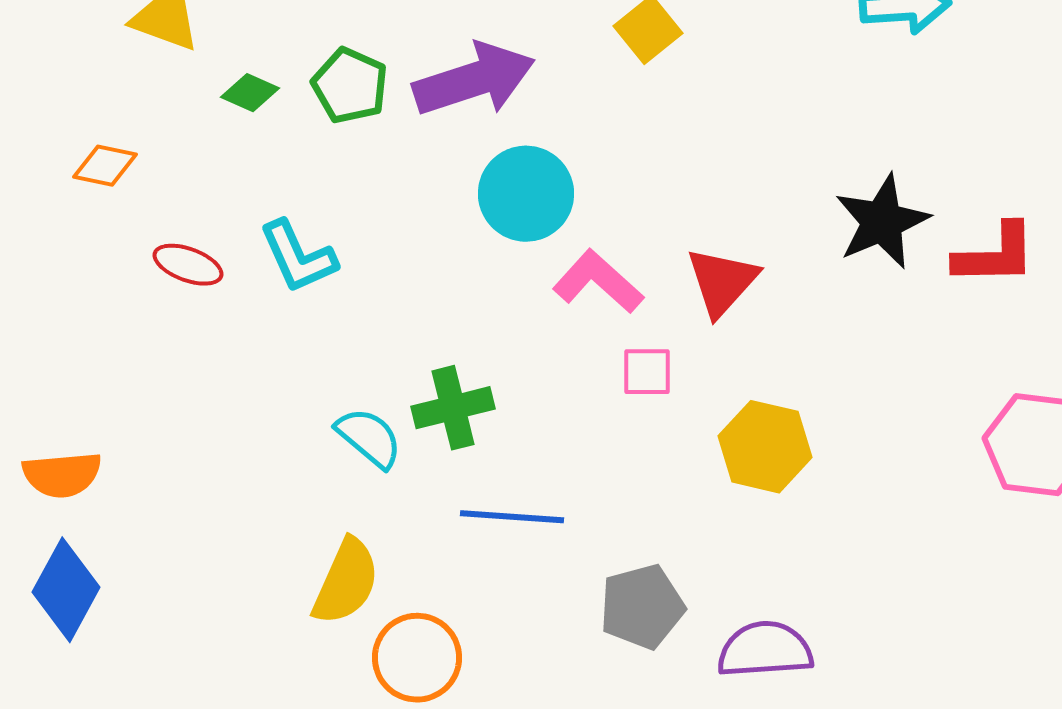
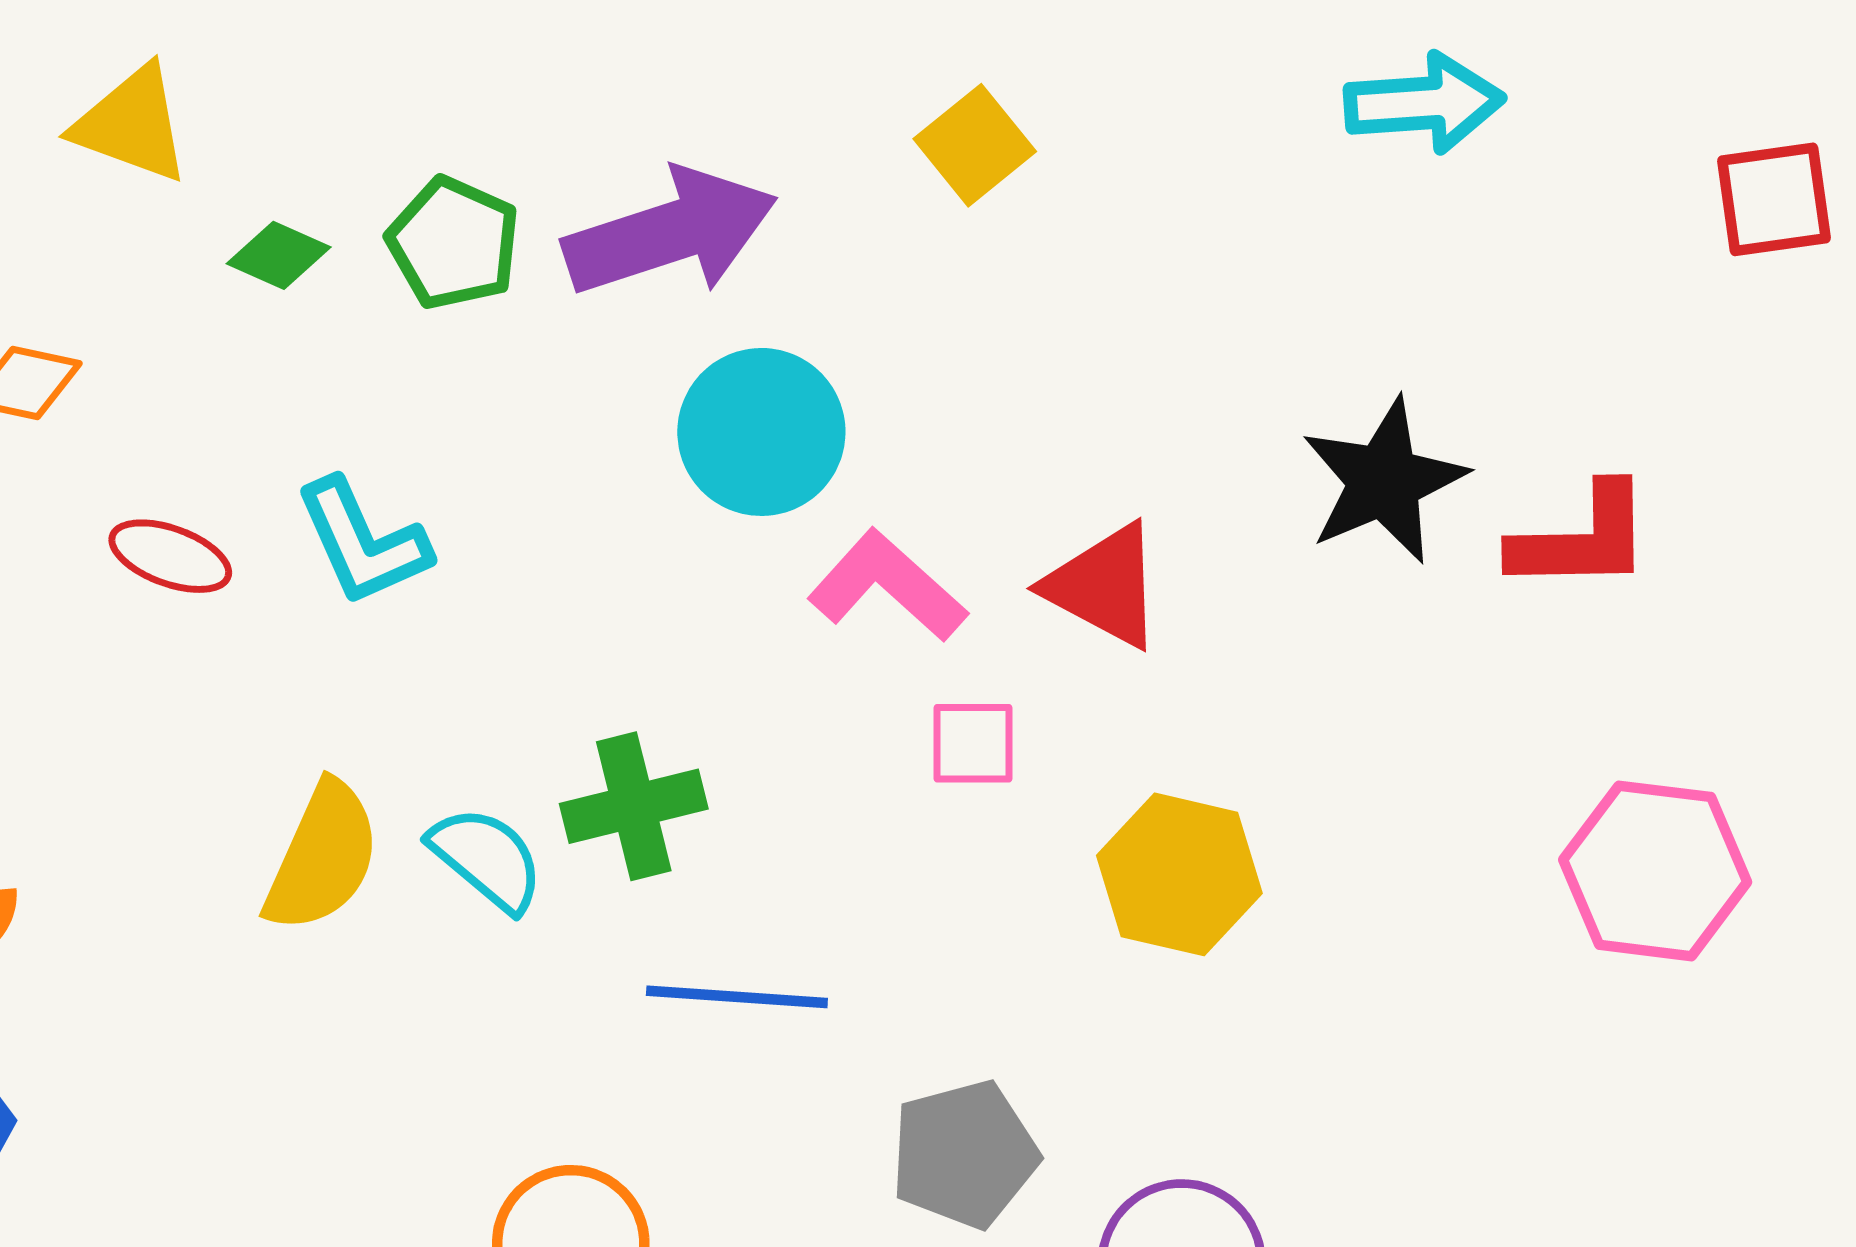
red triangle: (722, 282) -> (1104, 586), turned -44
yellow semicircle: (346, 582) -> (322, 857), moved

